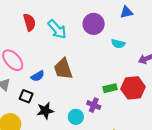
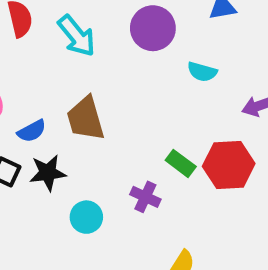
green rectangle: (110, 88) -> (181, 163), turned 48
black star: (45, 111) -> (48, 173), moved
cyan circle: (76, 117) -> (86, 217), moved

